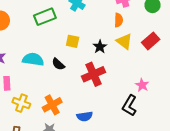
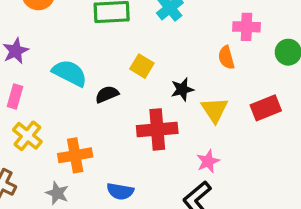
orange semicircle: (119, 20) -> (226, 58), turned 144
yellow triangle: (124, 41) -> (215, 110), moved
black semicircle: (58, 64) -> (107, 94), turned 96
pink star: (142, 85) -> (208, 161), moved

